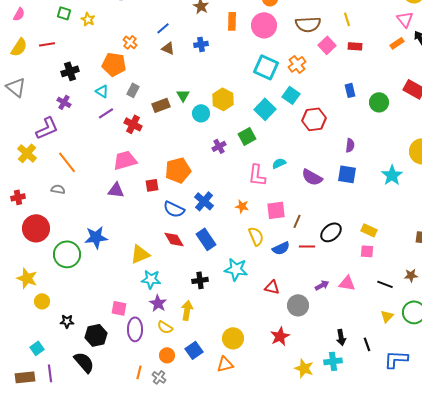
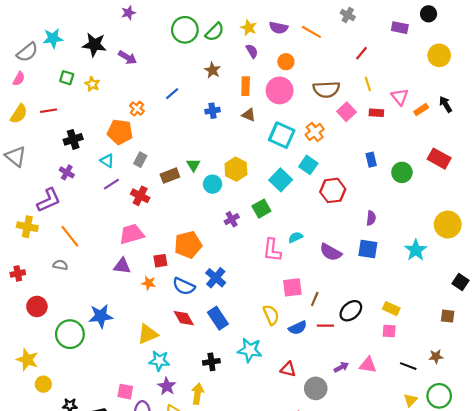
pink triangle: (405, 19) -> (400, 97), moved
brown triangle: (168, 48) -> (249, 115), moved
yellow cross: (27, 153) -> (27, 227), turned -30
orange star: (242, 206) -> (149, 283), moved
red circle: (36, 228) -> (37, 306), size x0.7

